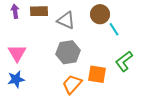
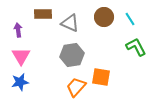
purple arrow: (15, 11) -> (18, 30), moved
cyan line: (114, 29) -> (130, 19), moved
green L-shape: (124, 61) -> (136, 47), moved, turned 100

